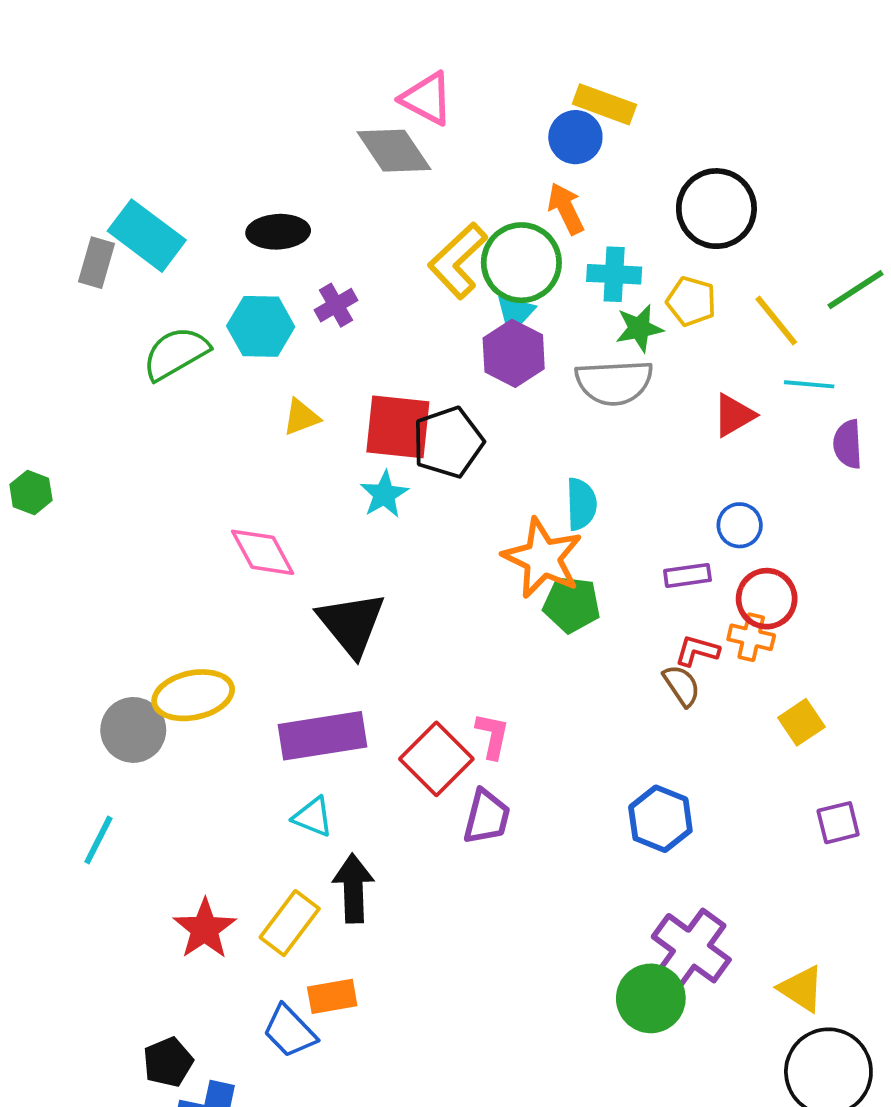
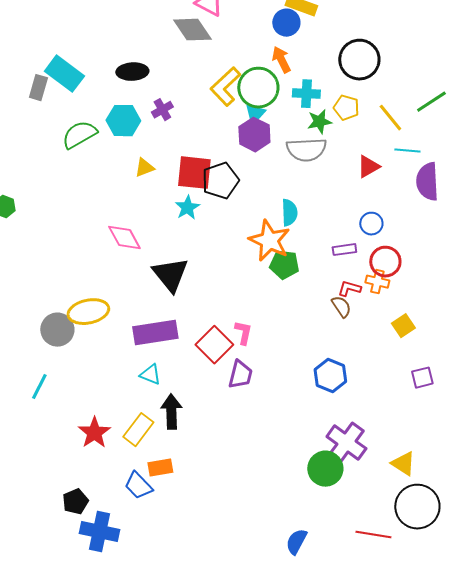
purple semicircle: (848, 444) -> (427, 182), size x1.5

